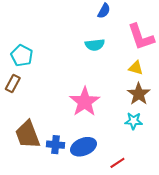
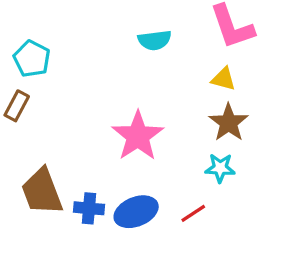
red line: (117, 163) -> (193, 213), moved

